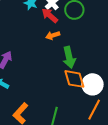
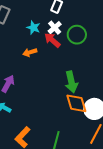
orange arrow: (53, 35) -> (30, 52), moved

